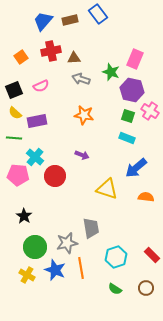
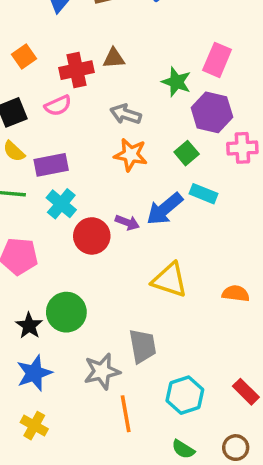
red cross: (51, 51) -> (77, 70), moved
gray arrow: (81, 79) -> (126, 114), moved
pink cross: (150, 111) -> (242, 148), turned -36
green square: (128, 116) -> (187, 153), moved, turned 32
cyan cross: (35, 157) -> (61, 204), moved
blue arrow: (136, 168) -> (165, 209), moved
red circle: (55, 176) -> (92, 236), moved
green circle: (35, 247) -> (66, 312), moved
blue star: (55, 270) -> (34, 373), moved, turned 30

